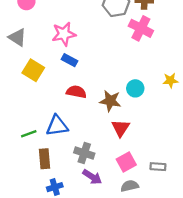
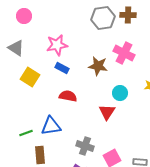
pink cross: (141, 28) -> (124, 53), moved
brown star: (110, 101) -> (98, 66), moved
red triangle: (121, 128) -> (107, 112), moved
gray cross: (84, 153) -> (85, 146), moved

